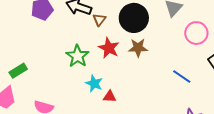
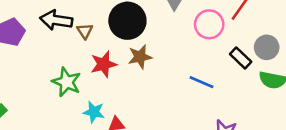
red star: (109, 48) -> (104, 64), turned -30

